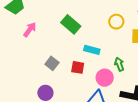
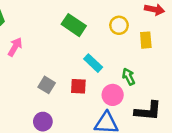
green rectangle: (71, 24) -> (74, 25), moved
cyan rectangle: (92, 50) -> (93, 63), turned 35

